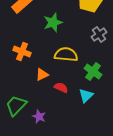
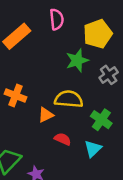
green star: (53, 23) -> (77, 60), moved
orange triangle: (42, 75) -> (46, 115), moved

